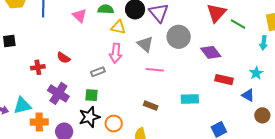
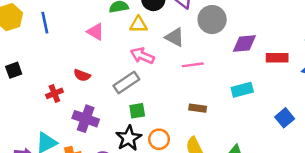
pink triangle: (80, 16) -> (95, 32), moved
purple diamond: (211, 52) -> (244, 43), moved, turned -45
pink arrow: (116, 53) -> (142, 56), turned 120
gray rectangle: (98, 72) -> (126, 83), size x1.5
green square: (92, 95) -> (137, 111), moved

